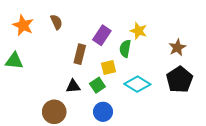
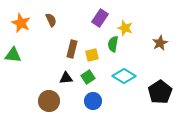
purple rectangle: (102, 35) -> (100, 18), moved
yellow square: (109, 67) -> (92, 55), moved
black pentagon: (180, 80) -> (160, 92), moved

